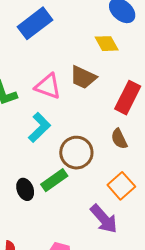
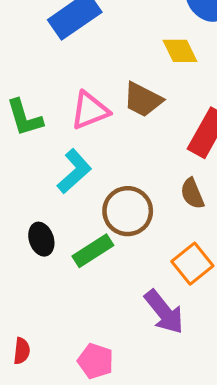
pink triangle: (48, 86) -> (90, 111), turned -44
black ellipse: (25, 189) -> (41, 239), moved

